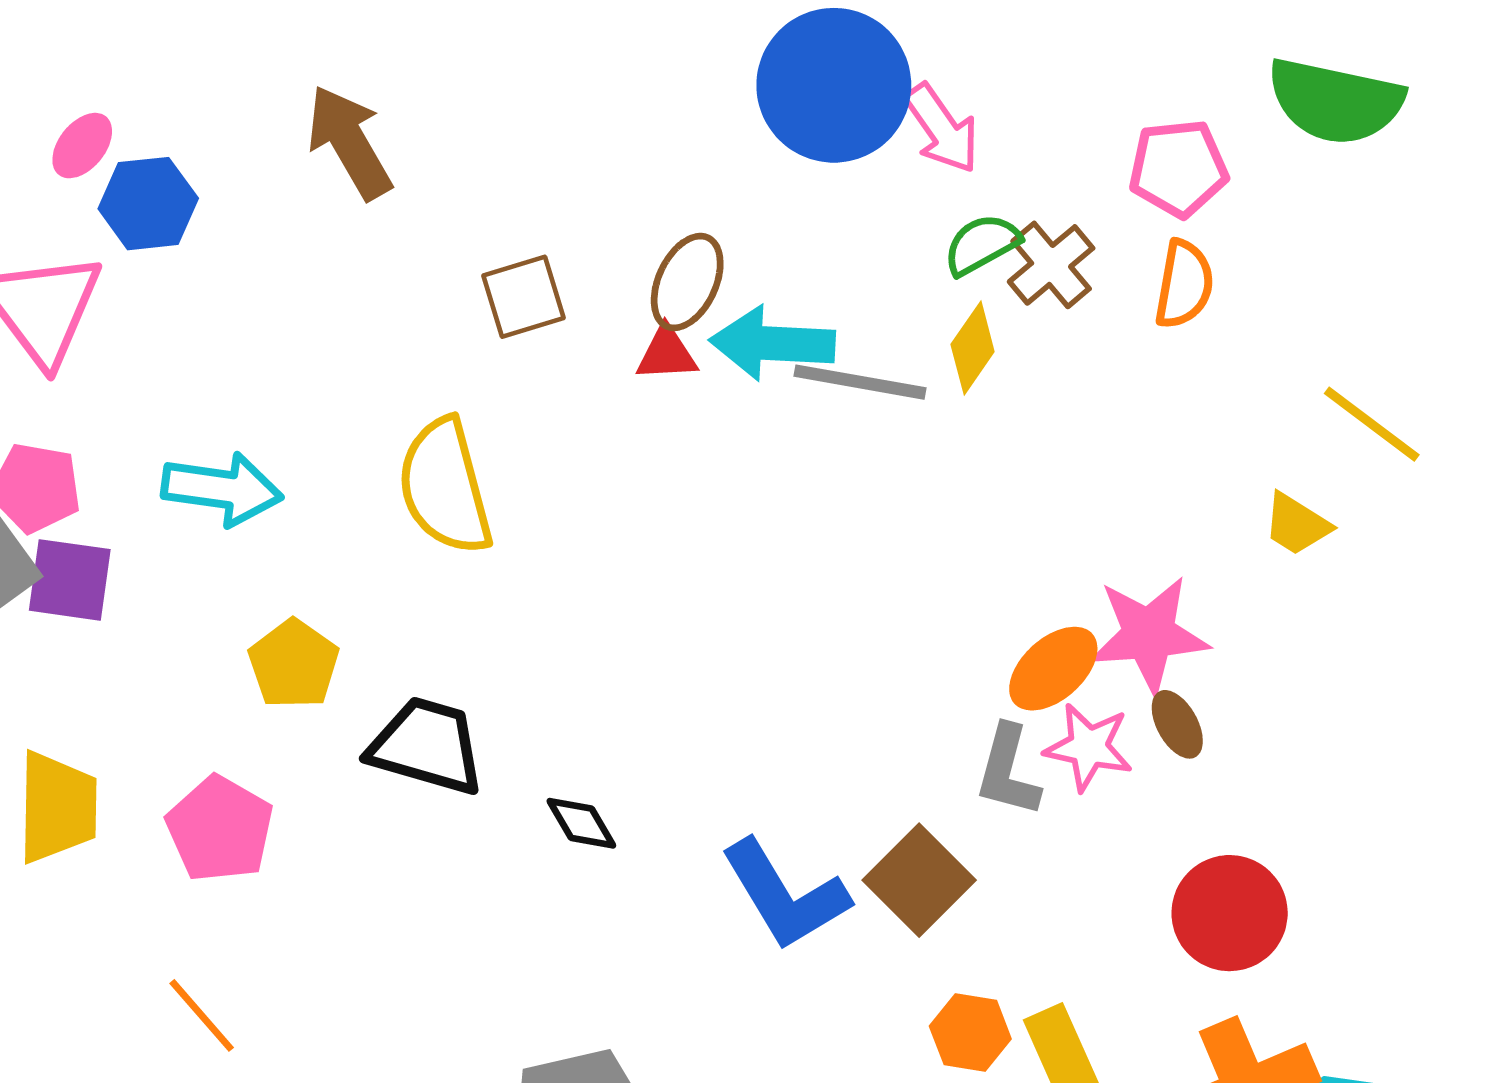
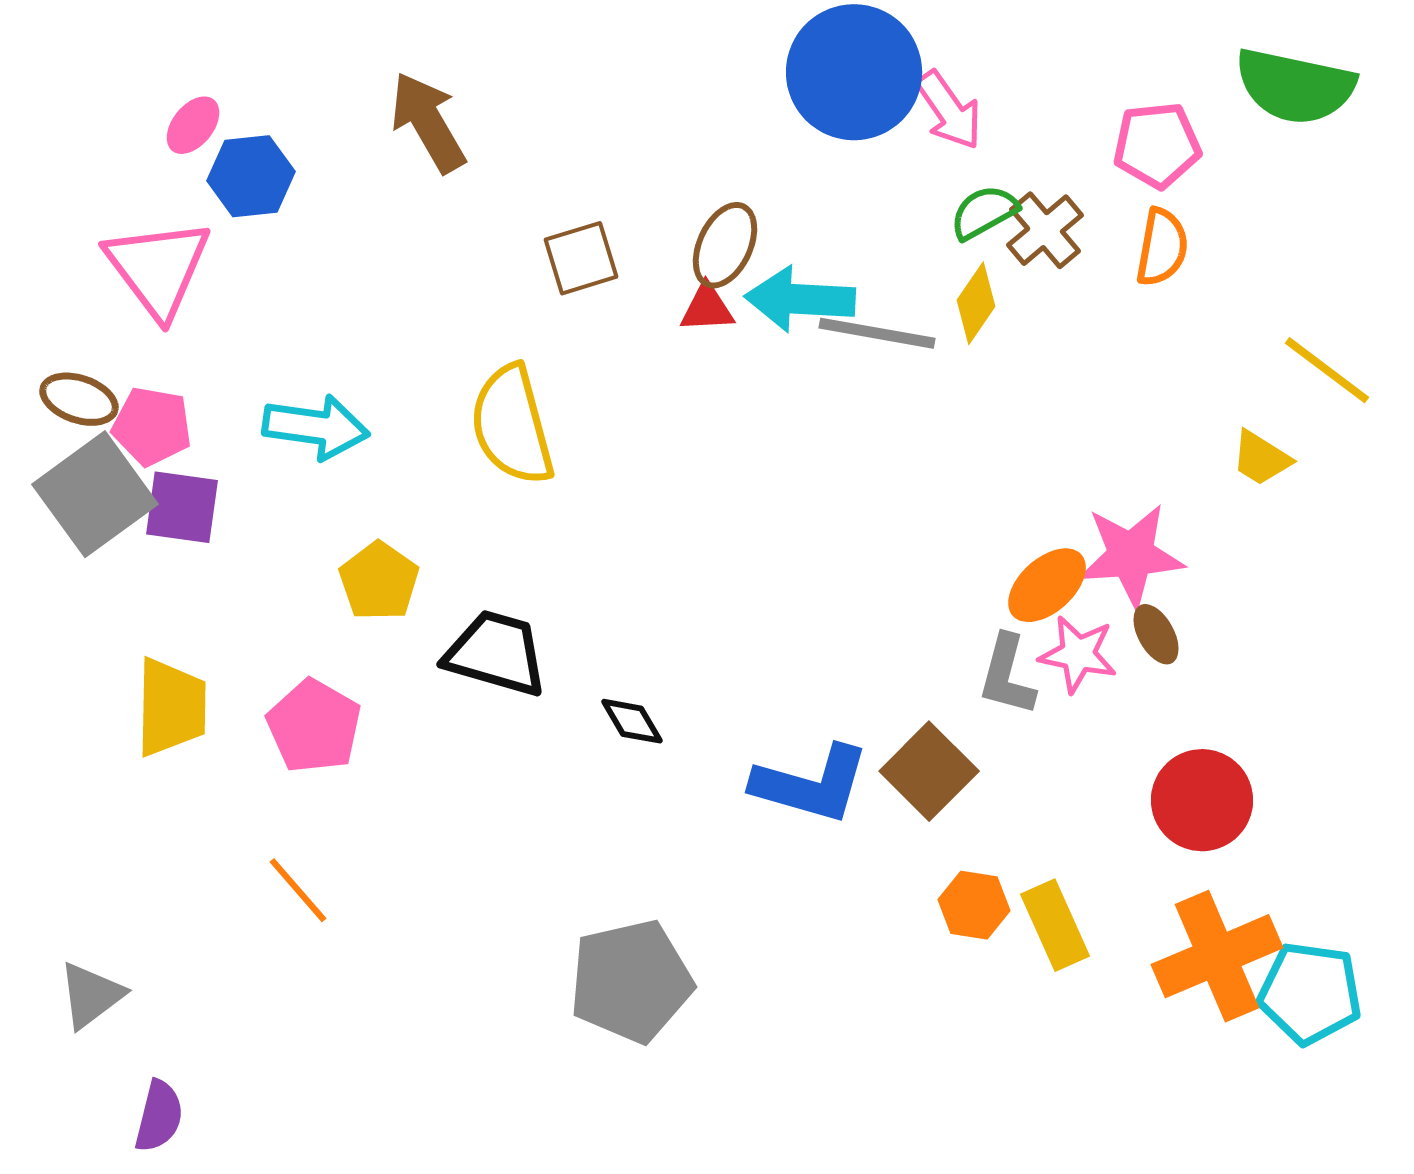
blue L-shape: (785, 895) -> (811, 784), turned -43

